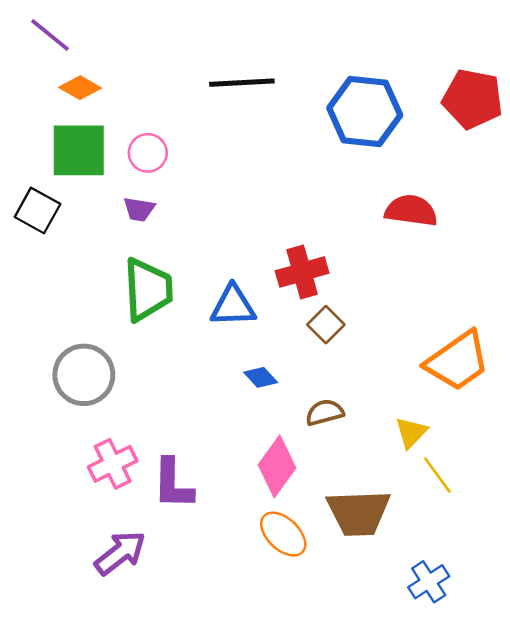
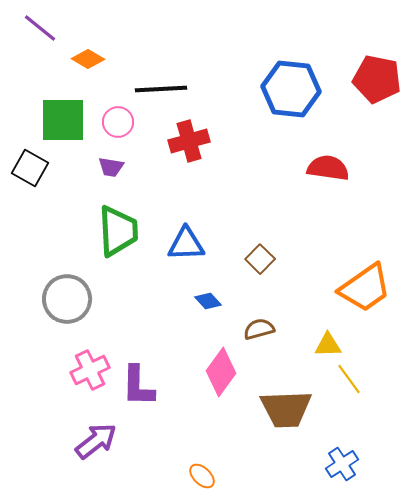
black line: (242, 83) -> (161, 89), moved
orange diamond: (80, 88) -> (88, 59), moved
red cross: (302, 272) -> (189, 141), moved
yellow triangle: (411, 433) -> (328, 345), turned 44
orange ellipse: (283, 534) -> (202, 476), moved, size x0.7

